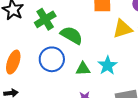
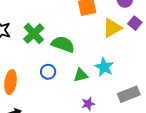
blue circle: (52, 59) -> (48, 72), size x0.6

